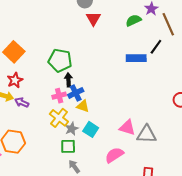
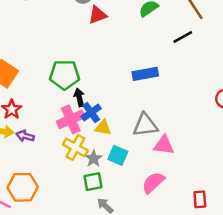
red triangle: (93, 19) -> (98, 15), turned 49
black line: (156, 47) -> (183, 37), turned 35
blue rectangle: (136, 58) -> (145, 74), moved
pink cross: (59, 96) -> (71, 119), size x1.5
gray triangle: (147, 134) -> (145, 125), moved

